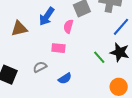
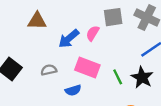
blue arrow: (47, 16) -> (69, 39), moved
pink rectangle: (58, 48) -> (87, 68), moved, size x1.5

